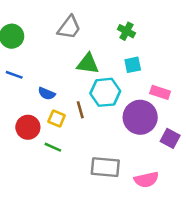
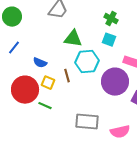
green cross: (126, 31) -> (111, 19), moved
cyan square: (133, 65) -> (109, 40), turned 32
blue line: (14, 75) -> (14, 48), turned -72
red circle: (28, 127) -> (25, 90), size x1.4

